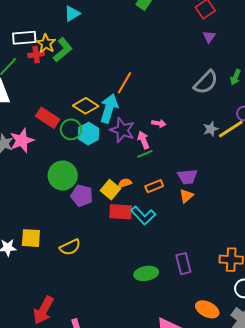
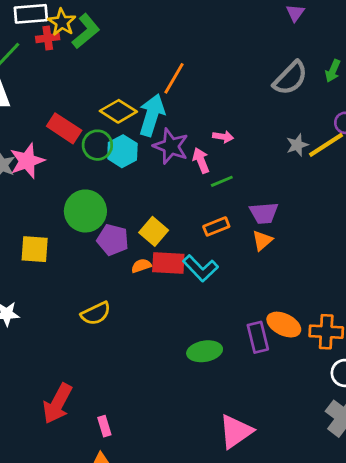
green line: (145, 154) -> (222, 181), moved
orange semicircle: (125, 183) -> (141, 266), moved
yellow square: (31, 238) -> (35, 249), moved
orange ellipse: (207, 309) -> (284, 325), moved

